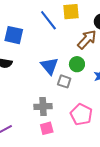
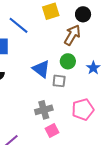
blue line: (48, 20) -> (19, 25), moved
pink pentagon: (81, 114) -> (83, 110), turned -30

